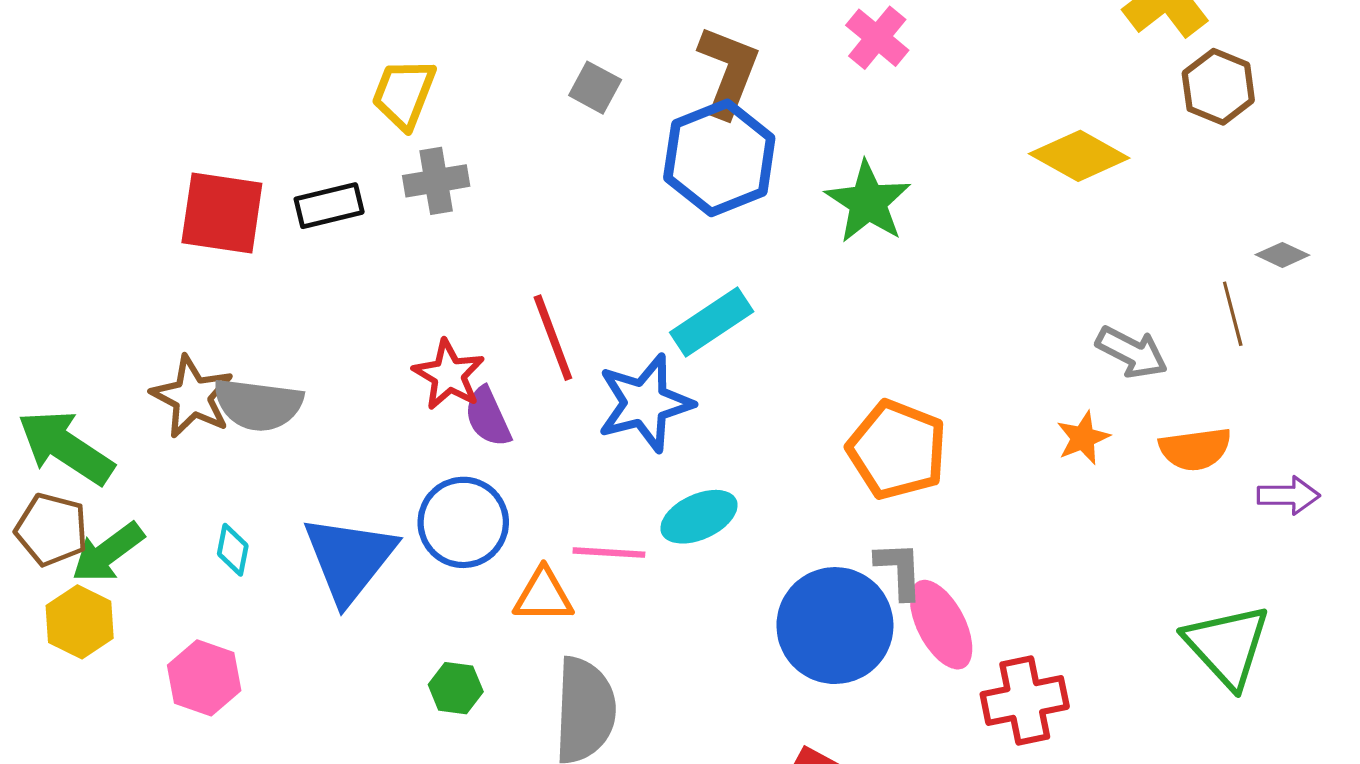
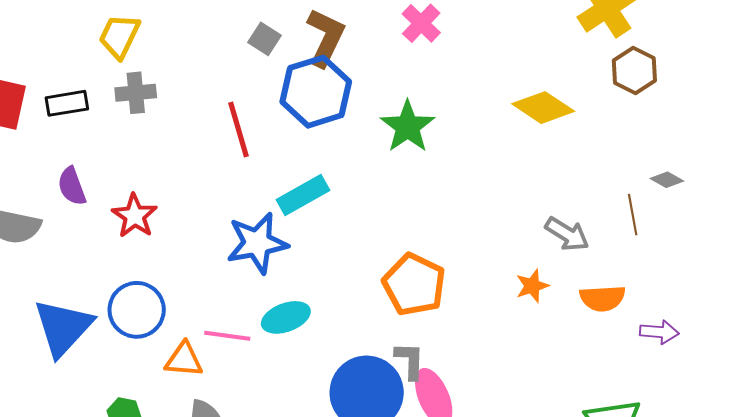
gray square: (595, 88) -> (265, 39), moved
red line: (553, 338) -> (239, 129), moved
purple semicircle: (488, 417) -> (72, 186), moved

